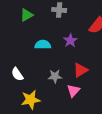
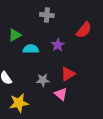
green triangle: (27, 15) -> (15, 35), moved
pink triangle: (73, 91) -> (61, 94), turned -32

